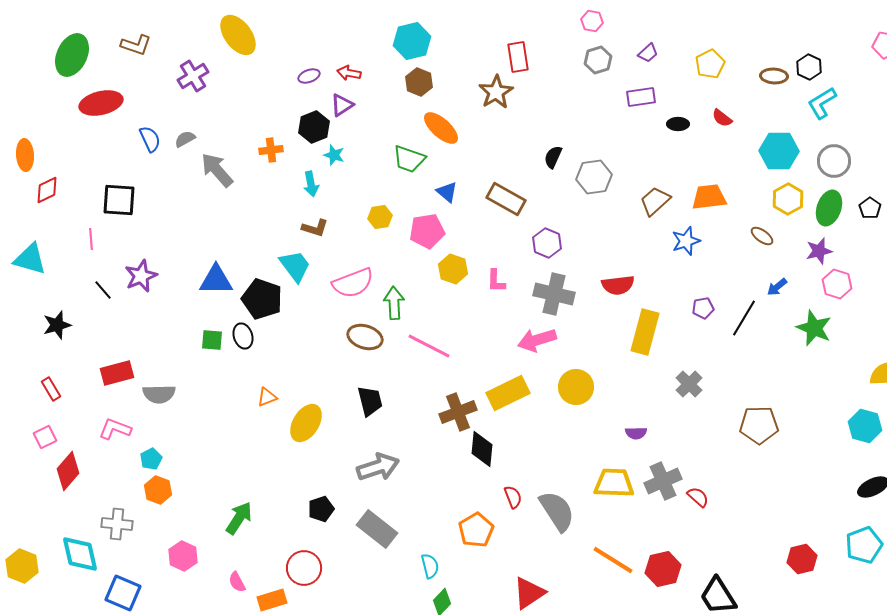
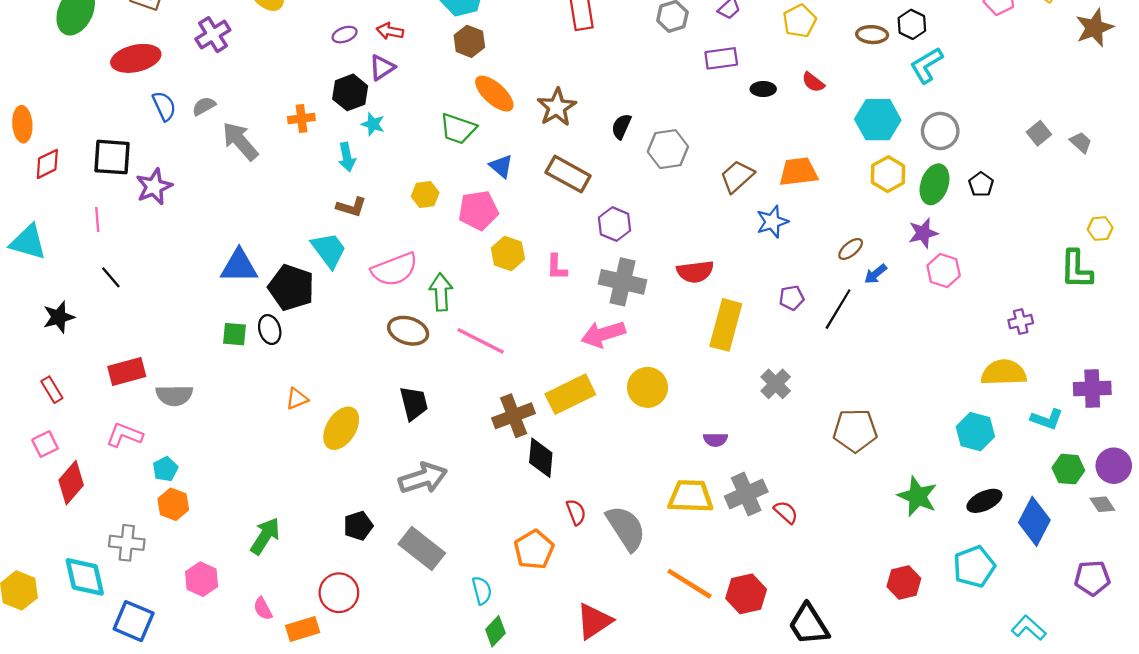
brown star: (496, 92) -> (557, 107), moved
red ellipse: (101, 103) -> (136, 58), moved
black square: (119, 200) -> (112, 157), moved
brown ellipse: (762, 236) -> (851, 249), moved, turned -75
purple star: (141, 276) -> (154, 187), moved
green star: (814, 328) -> (917, 496), moved

